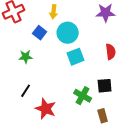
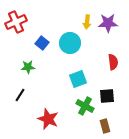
yellow arrow: (54, 12) -> (87, 22), moved
cyan square: (76, 57) -> (78, 79), moved
black line: (26, 91) -> (20, 95), moved

